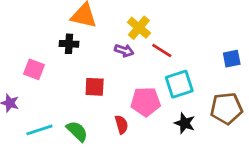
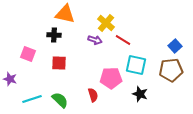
blue square: (232, 59) -> (175, 46), turned -32
cyan square: (179, 84) -> (136, 65), turned 30
red square: (95, 87) -> (59, 63), moved
brown pentagon: (226, 108) -> (171, 70), moved

